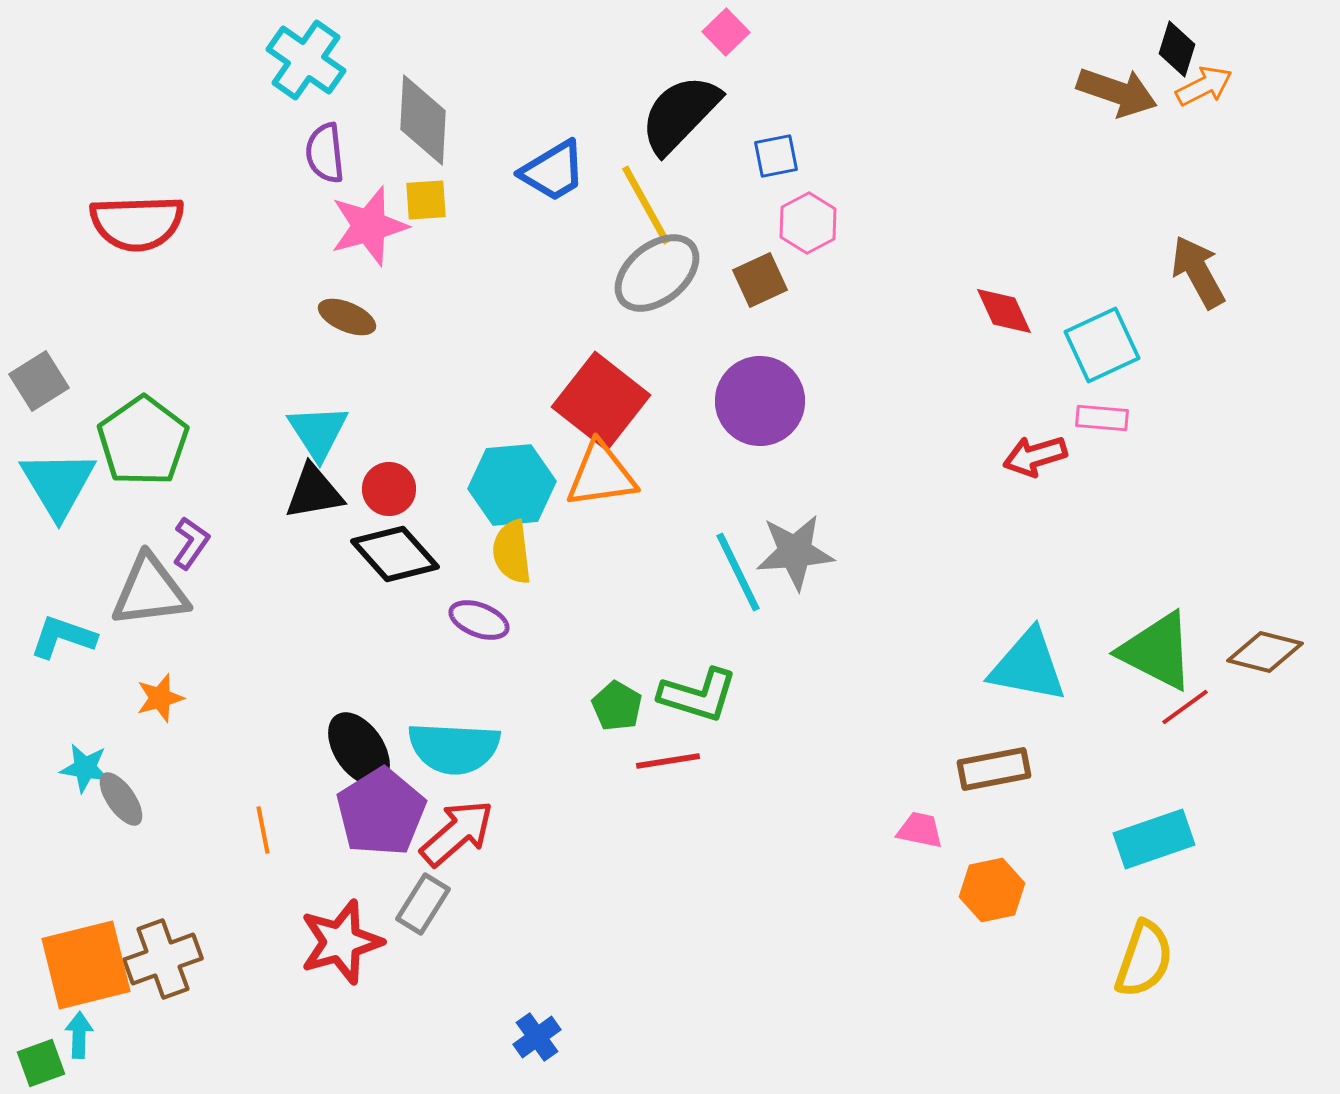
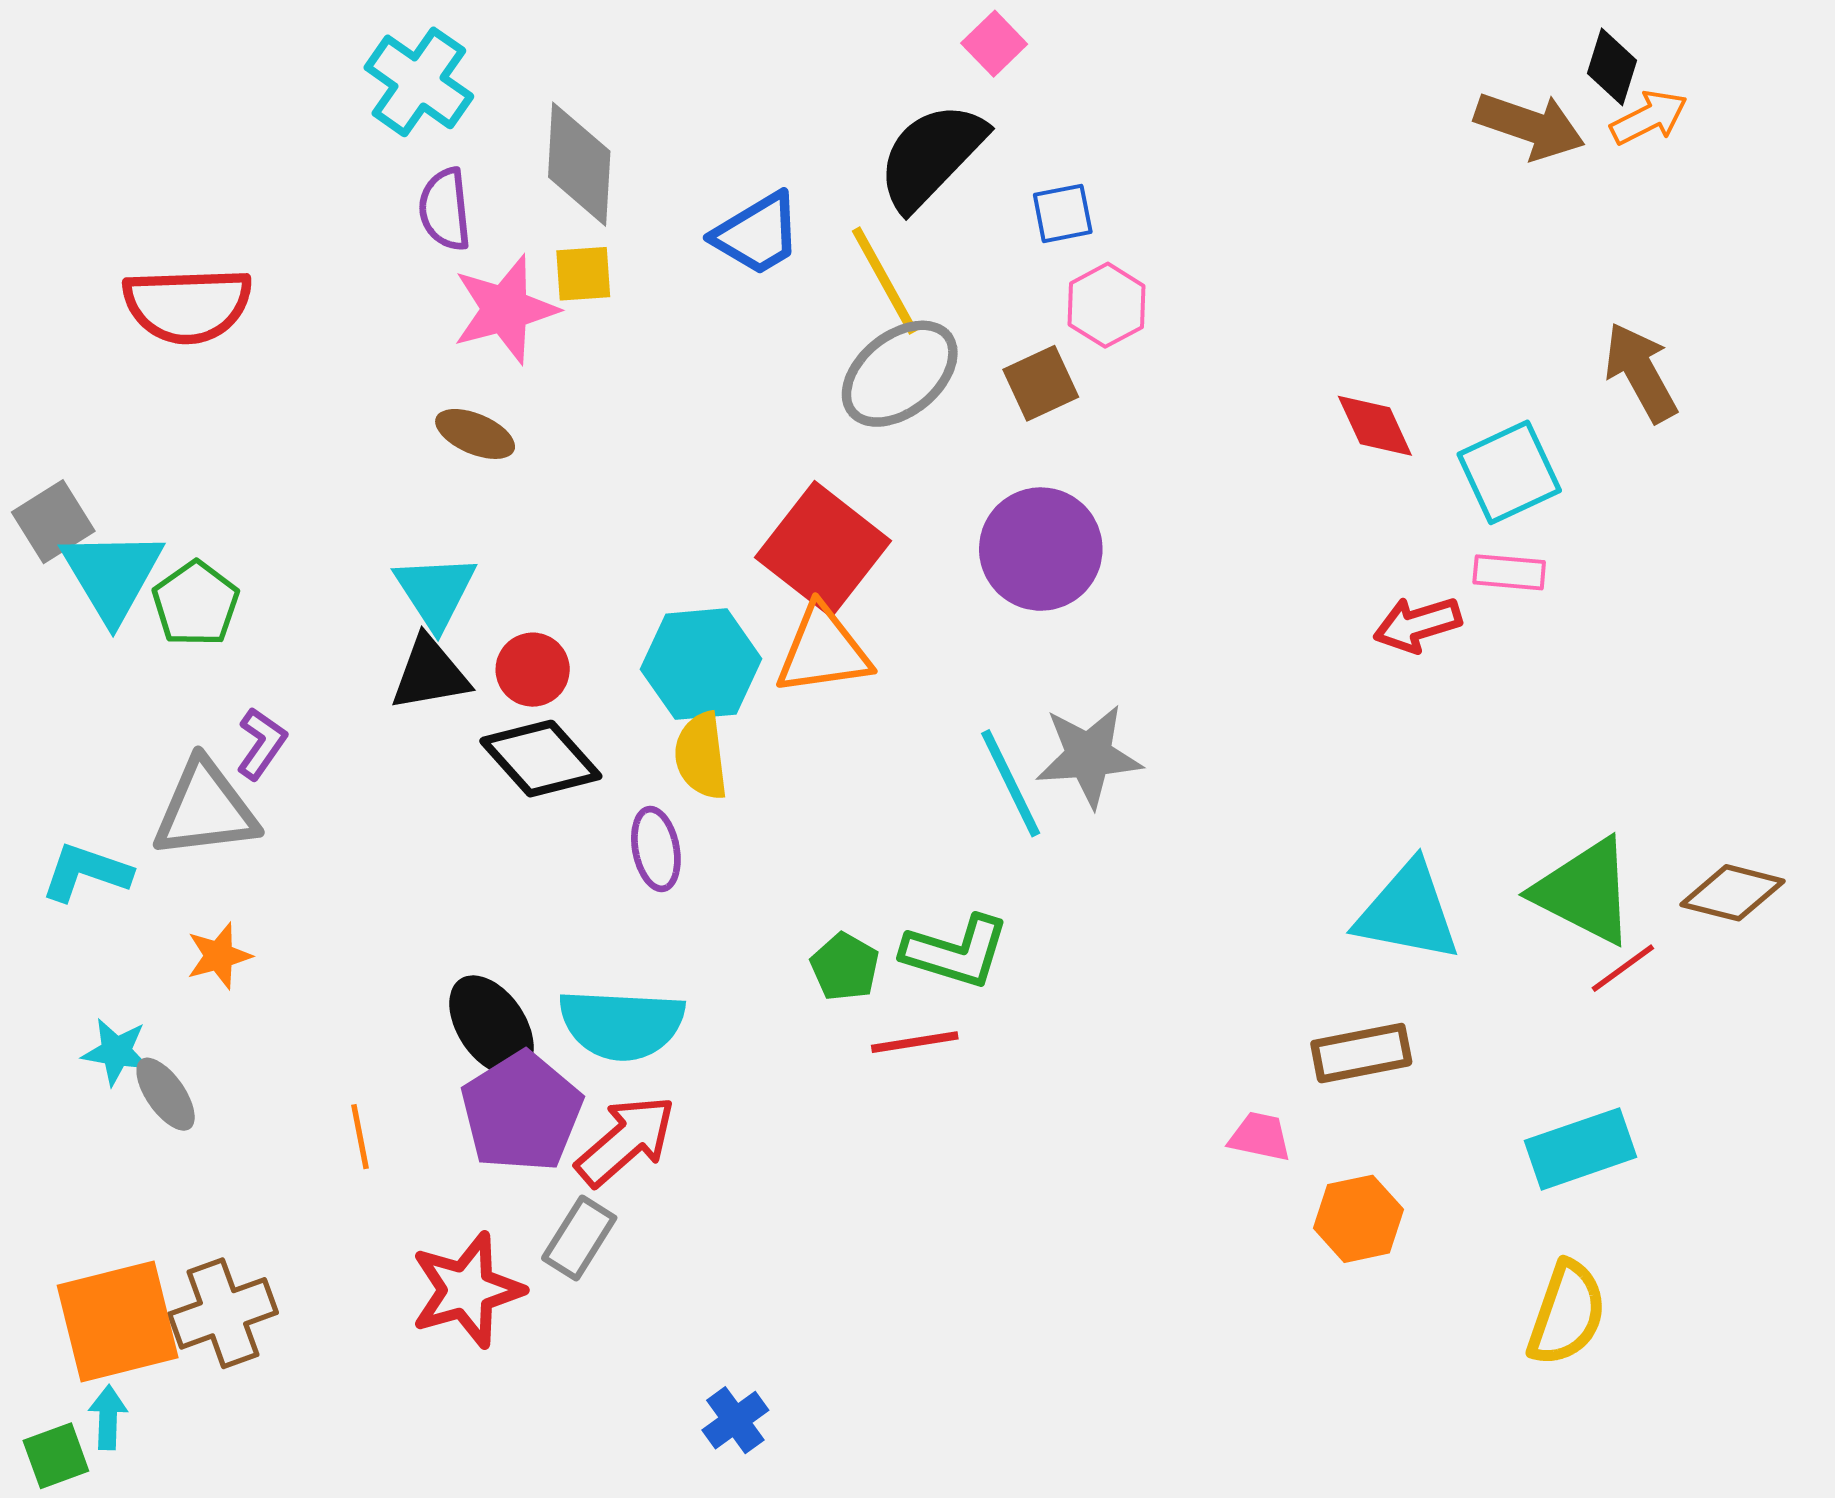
green pentagon: (143, 441) -> (196, 604), size x0.7
cyan triangle: (58, 484) -> (112, 575), moved
purple ellipse: (479, 620) -> (656, 849), turned 58

